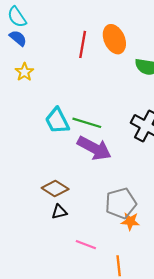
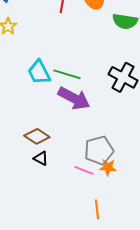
black triangle: (59, 212) -> (41, 158), turned 42
pink line: (86, 245) -> (84, 170), moved

